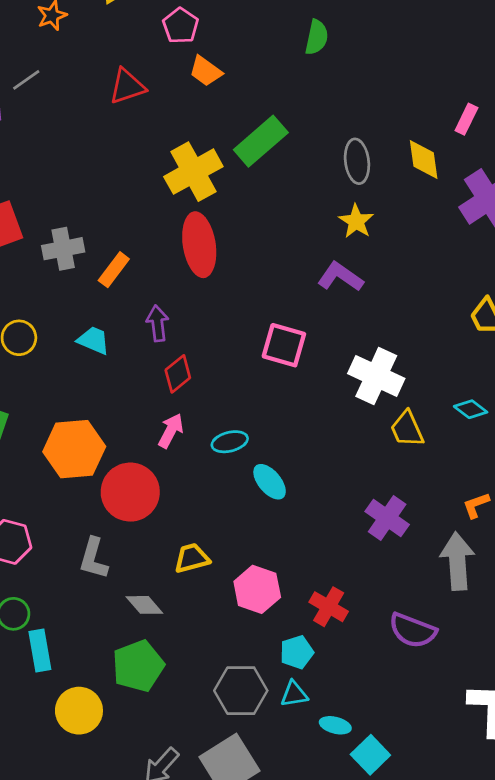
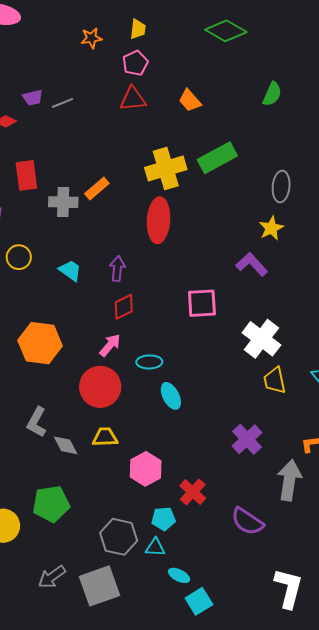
pink pentagon: (181, 26) -> (135, 63), moved
gray line: (26, 80) -> (63, 103), moved
orange rectangle: (114, 270) -> (97, 188), moved
pink square: (284, 345) -> (202, 303), turned -32
red circle: (130, 492) -> (100, 387), moved
gray diamond: (144, 605) -> (66, 445), moved

